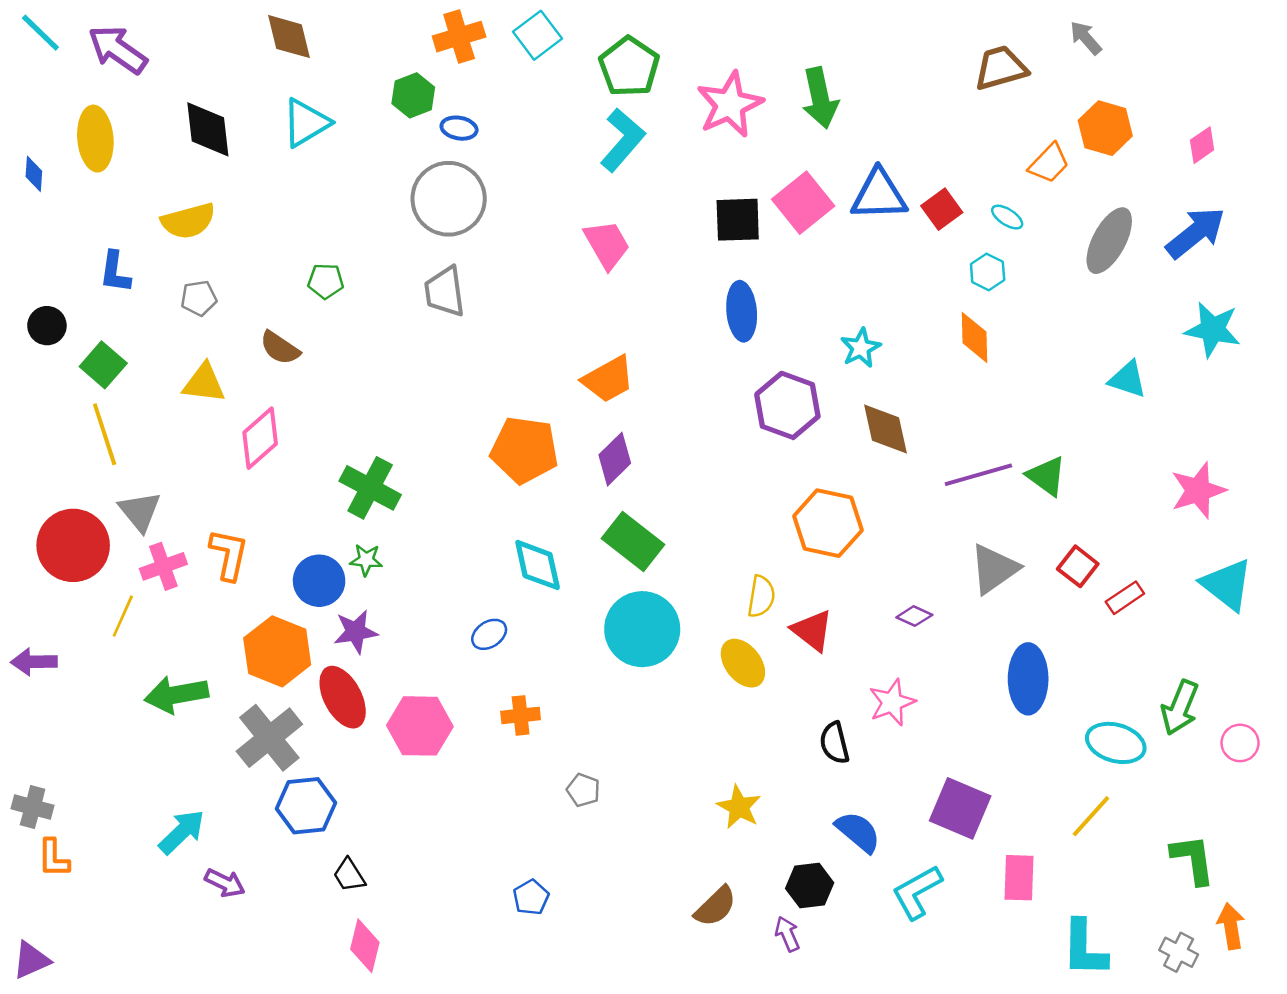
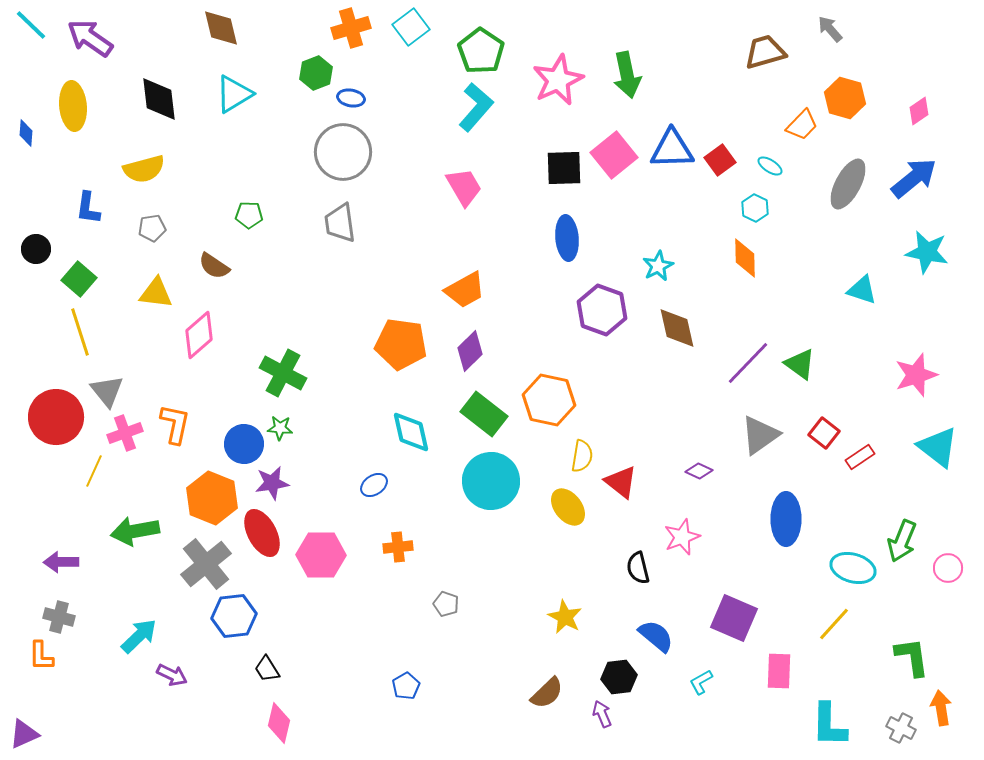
purple line: (978, 475) -> (748, 363), turned -30
orange hexagon: (828, 523) -> (549, 400), moved
purple arrow: (34, 662) -> (61, 562), moved
gray cross: (33, 807) -> (59, 617), moved
cyan L-shape: (917, 892) -> (701, 682), size x0.6

